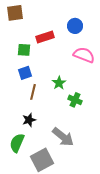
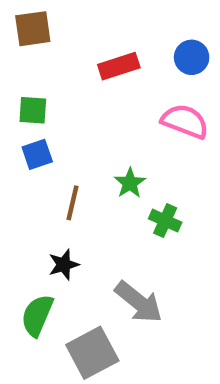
blue circle: (75, 26) -> (192, 57), moved
red rectangle: (45, 37) -> (119, 66), moved
green square: (24, 50) -> (33, 110), moved
blue square: (25, 73) -> (37, 154), moved

